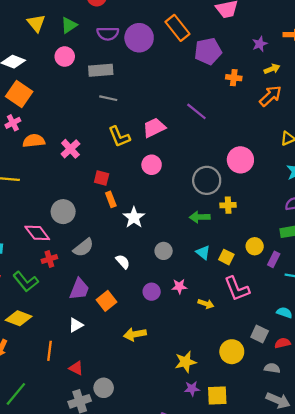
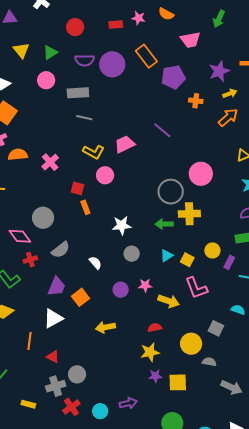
purple star: (260, 44) -> (219, 71), size x1.5
yellow L-shape: (119, 137) -> (94, 152), turned -40
pink circle: (152, 165) -> (105, 175), moved
yellow cross: (228, 205) -> (189, 214), size x1.5
white star: (134, 217) -> (122, 225), moved, turned 30
cyan triangle: (203, 253) -> (167, 255), turned 48
yellow arrow: (206, 304) -> (169, 301), size x1.5
white triangle: (76, 325) -> (53, 318), size x1.5
red semicircle: (283, 343) -> (155, 328), moved
gray semicircle: (272, 368) -> (209, 362), moved

